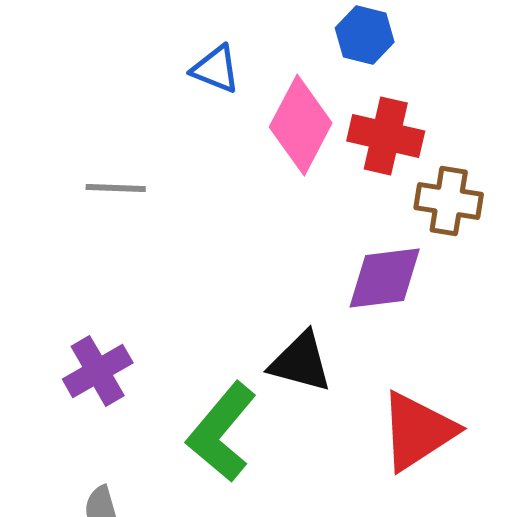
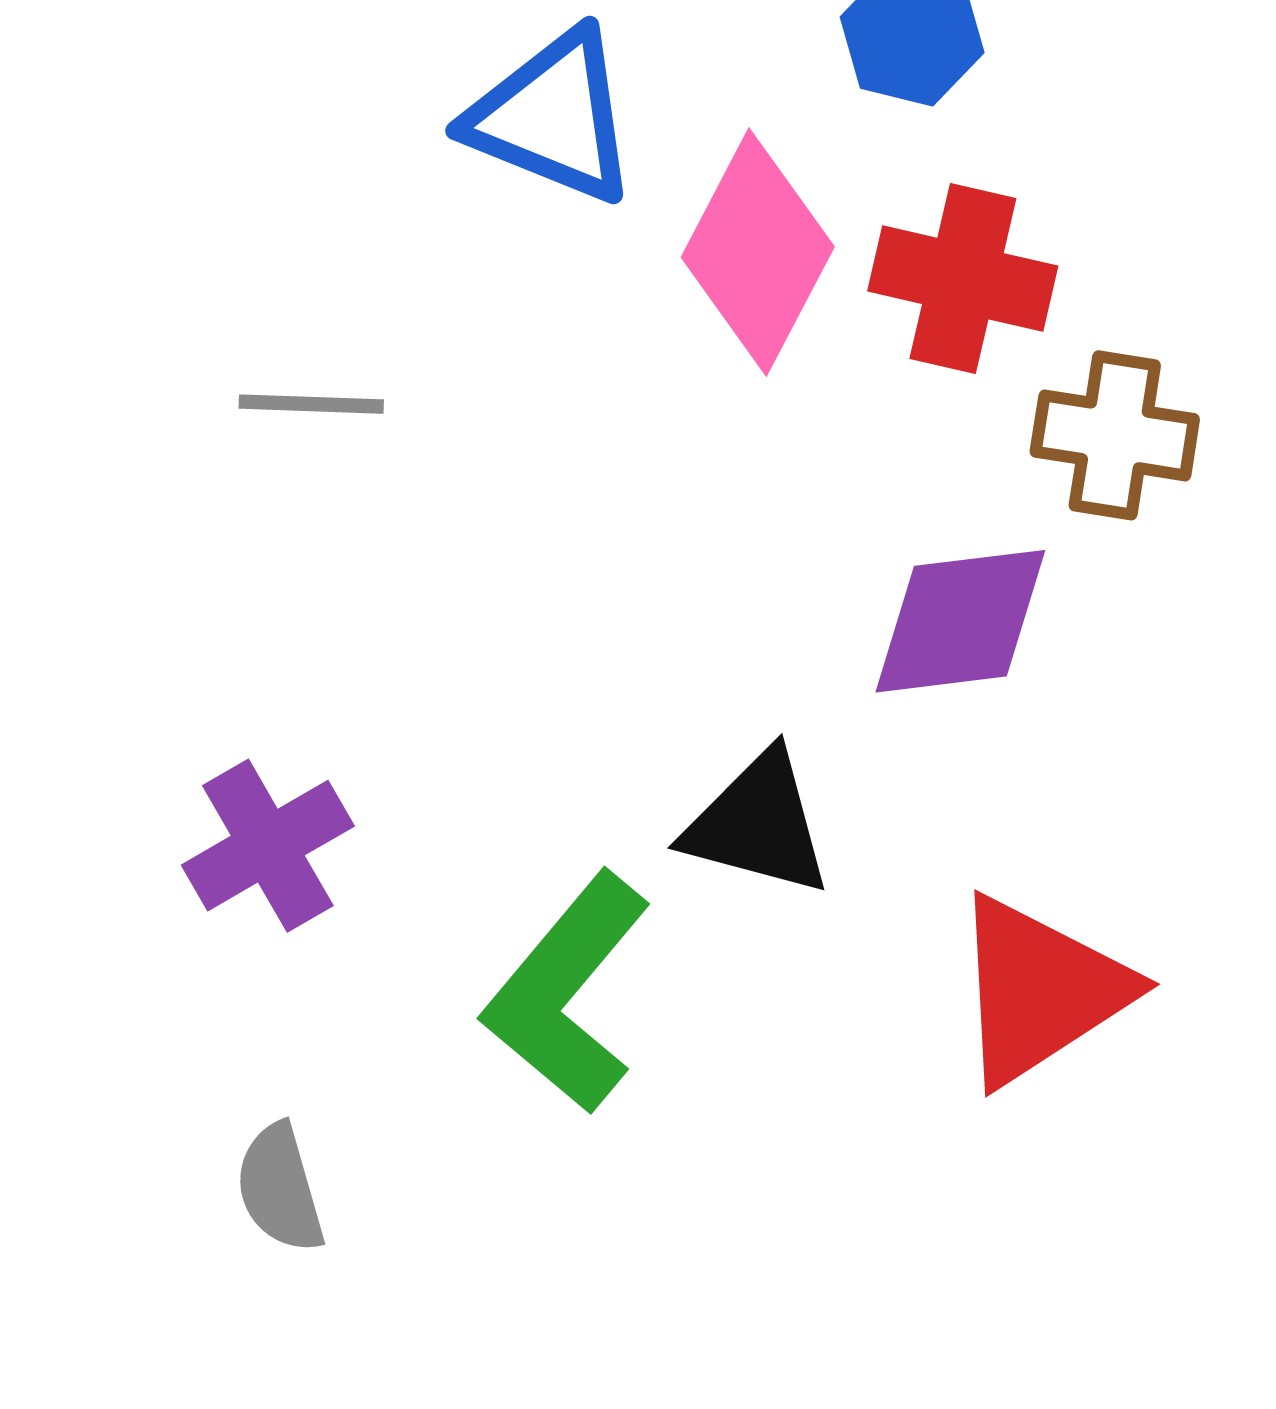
blue triangle: (216, 69) -> (553, 117), size x1.5

